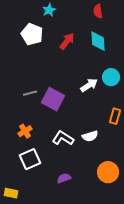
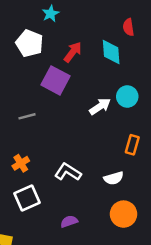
red semicircle: (98, 11) -> (128, 27), moved
purple square: (53, 99) -> (55, 80), moved
white semicircle: (90, 136) -> (114, 178), moved

